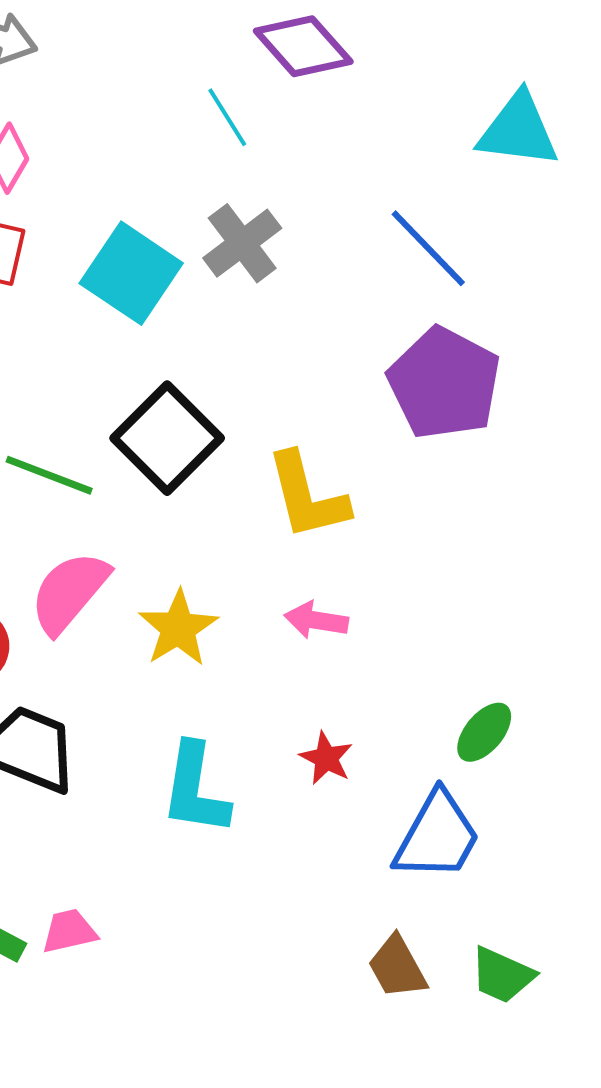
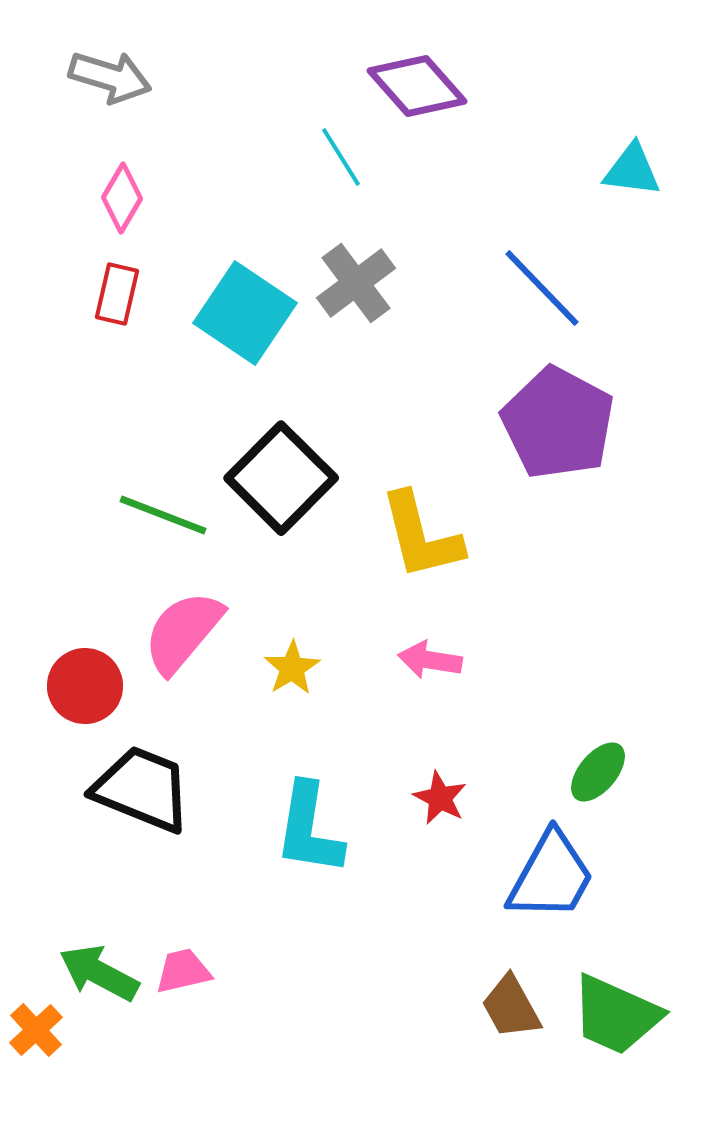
cyan triangle: (518, 130) -> (632, 170), size x0.7
yellow star: (178, 628) -> (292, 668), size x0.7
green trapezoid: (502, 975) -> (616, 1015), size x1.4

